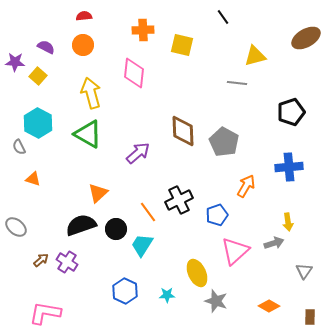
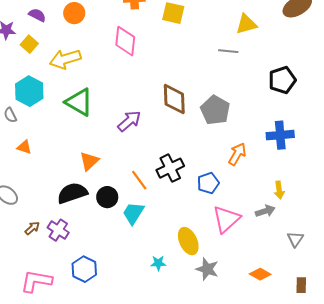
yellow arrow: (91, 93) -> (65, 59), moved, turned -92
blue hexagon: (125, 291) -> (84, 269), moved

